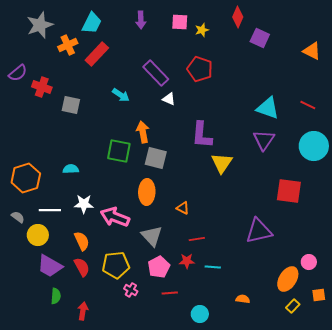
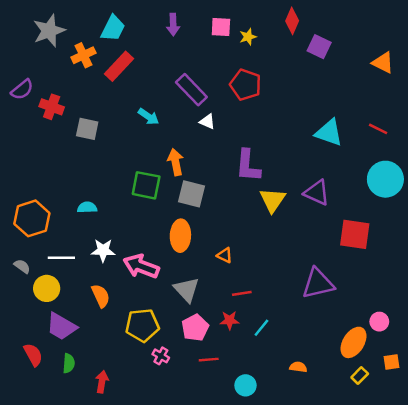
purple triangle: (264, 140) -> (317, 193), moved, turned -40
red semicircle: (82, 267) -> (33, 355), moved
cyan line: (213, 267) -> (261, 328), turned -56

